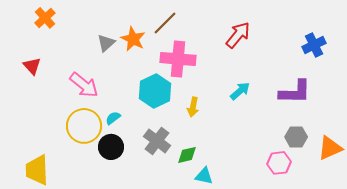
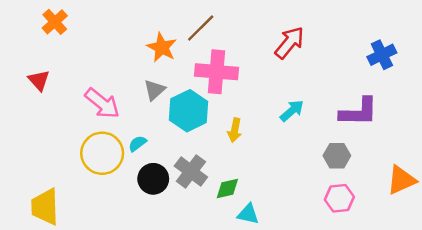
gray triangle: (106, 43) -> (154, 90), moved
gray hexagon: (296, 137) -> (337, 156), moved
black circle: (111, 147) -> (153, 179), moved

